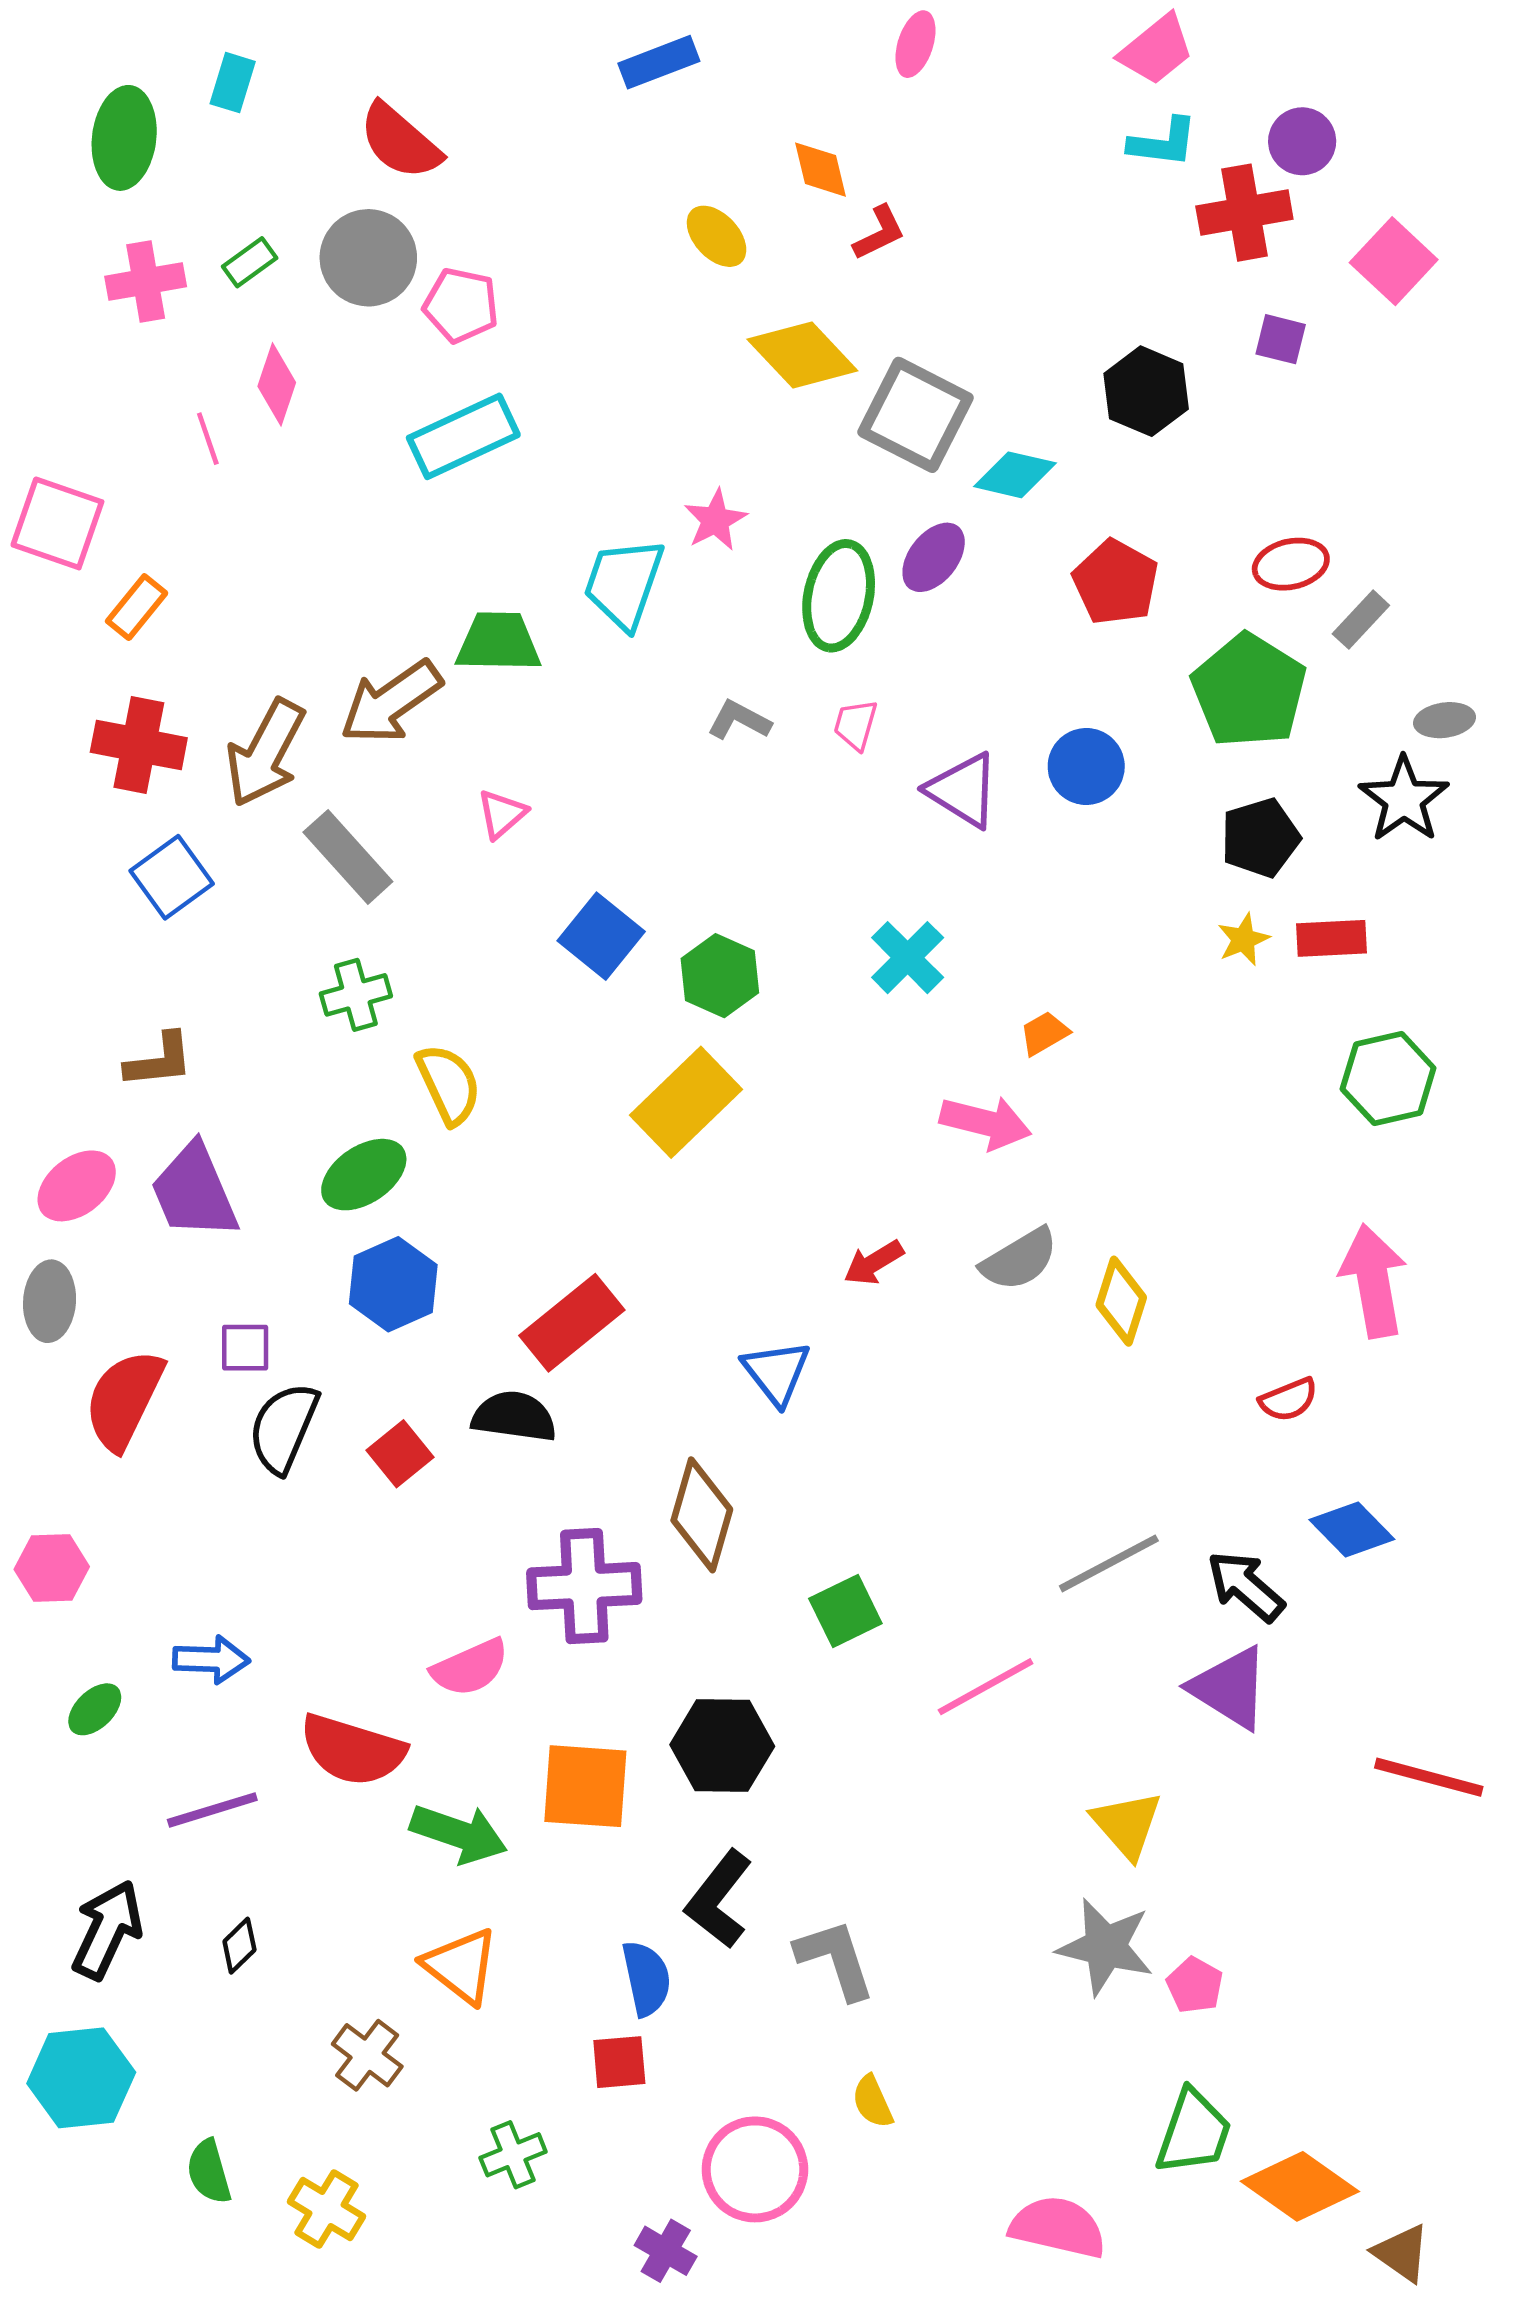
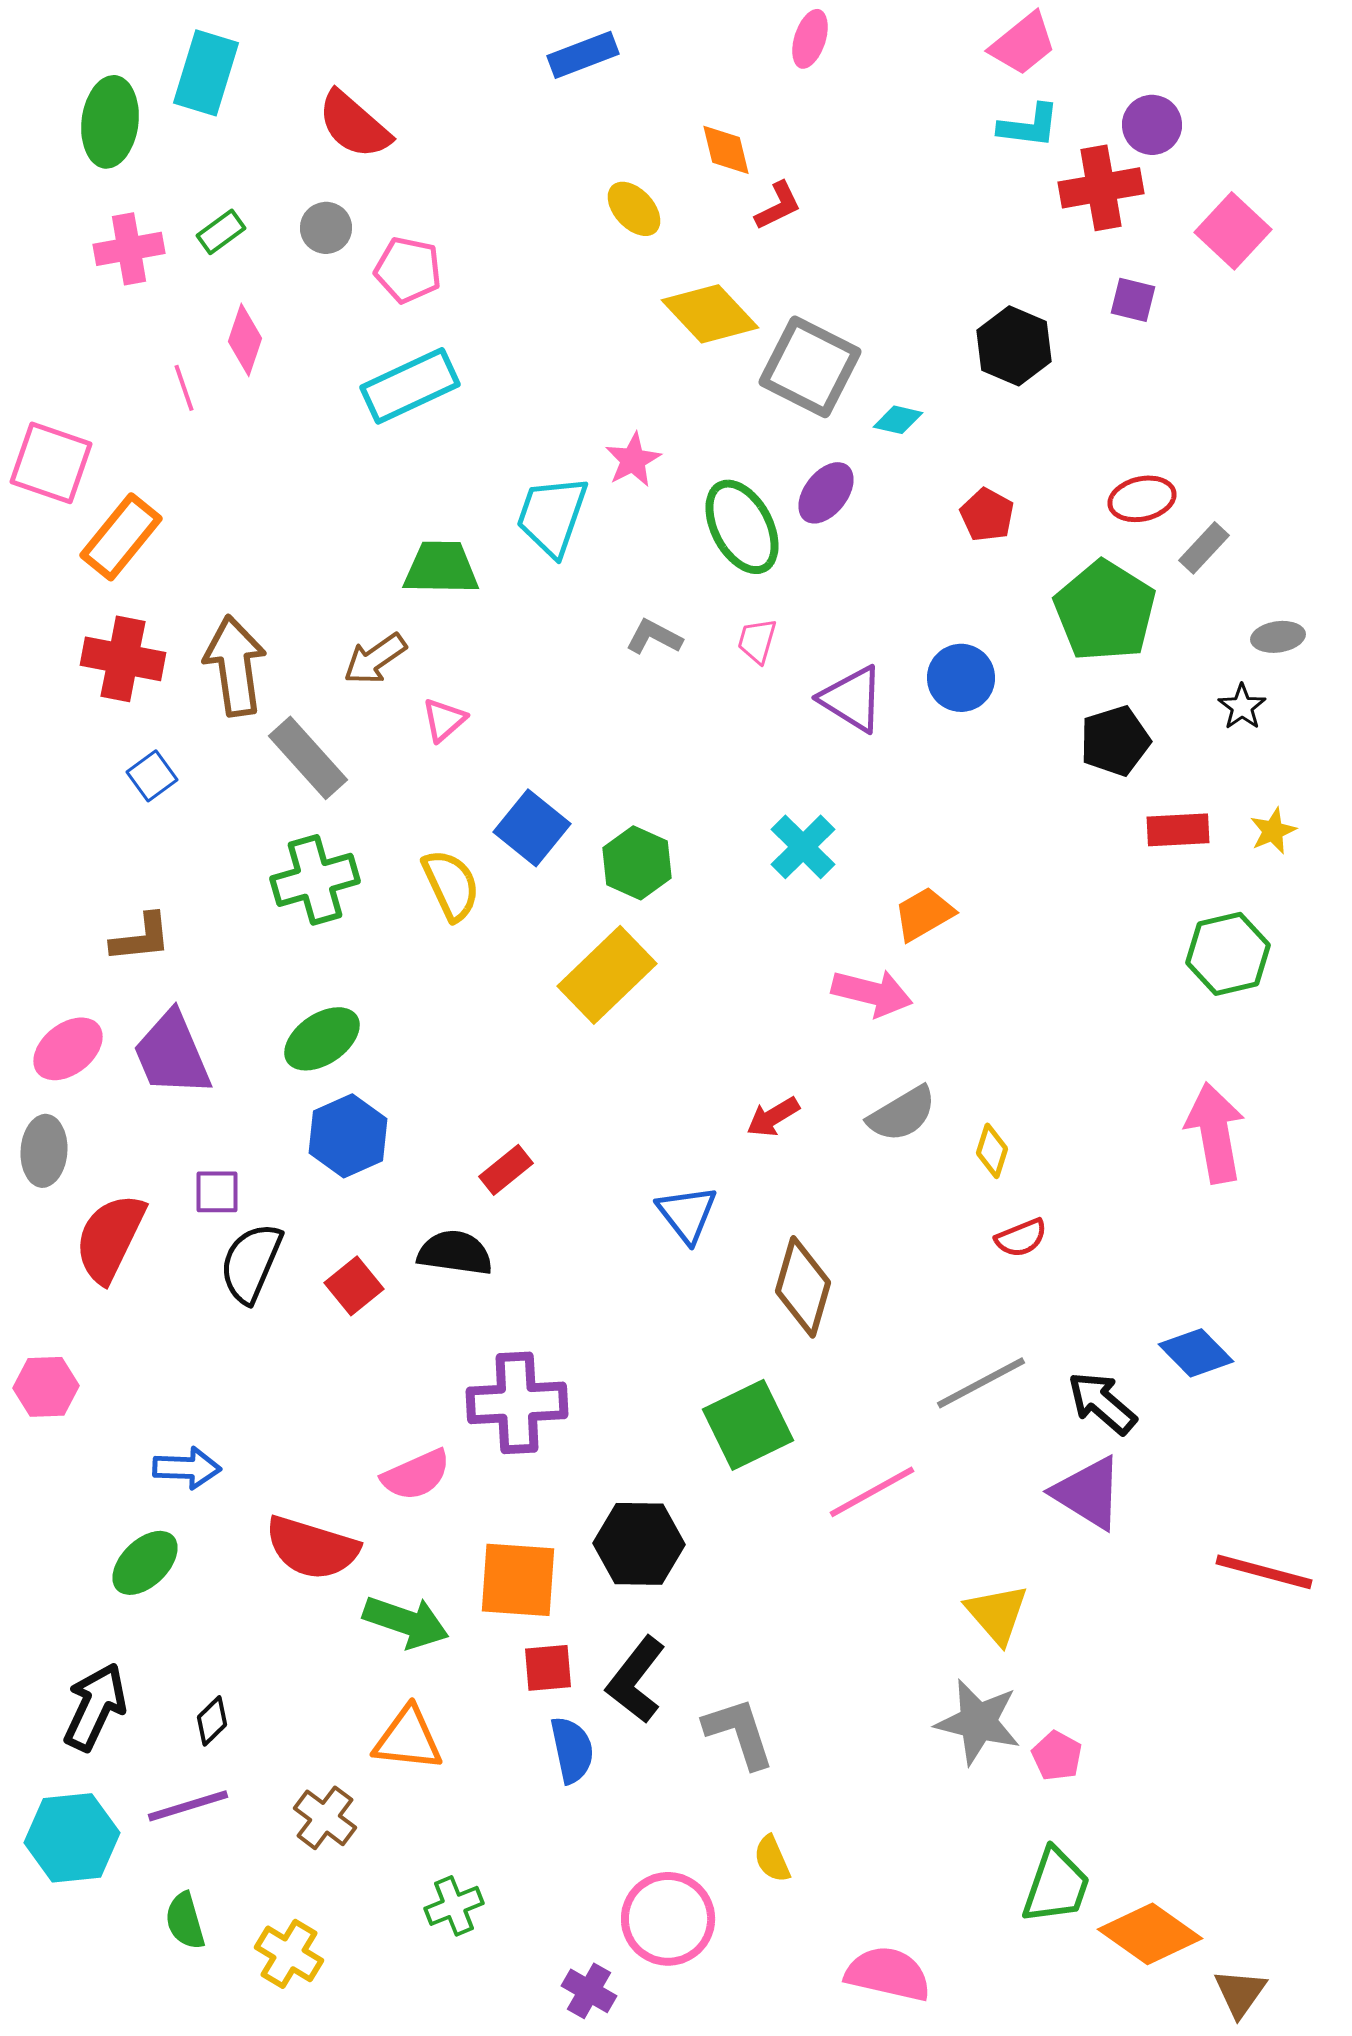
cyan rectangle: (233, 83) -> (206, 73), size x1.6
gray circle: (368, 258) -> (326, 228), size x0.6
cyan diamond: (1015, 475) -> (898, 420), size x0.7
red pentagon: (1116, 582) -> (987, 515), size x0.7
green ellipse: (839, 596) -> (742, 527), turned -40
orange rectangle: (137, 607) -> (121, 537), size x1.5
brown arrow: (391, 702) -> (375, 659), moved, size x0.7
brown arrow: (265, 753) -> (235, 666), turned 144
black star: (1404, 799) -> (1242, 707), size x0.6
blue square: (172, 877) -> (152, 776), size x0.7
yellow star: (1243, 939) -> (1273, 831), moved
green cross: (356, 995) -> (315, 880), size x1.4
orange trapezoid: (1044, 1033) -> (924, 914), size x1.4
yellow semicircle: (449, 1084) -> (451, 885), moved
yellow diamond: (1121, 1301) -> (992, 1151), size x0.7
red rectangle: (572, 1323) -> (506, 1170), size x0.6
red semicircle: (1289, 1400) -> (1021, 1238), moved
brown diamond: (702, 1515) -> (803, 1287), moved
green square: (845, 1611) -> (748, 1425), size x1.4
green ellipse: (95, 1709) -> (145, 1563), moved, size x1.4
purple line: (212, 1810) -> (188, 1806), moved
orange triangle: (461, 1966) -> (408, 1739), turned -32
red square: (619, 2062) -> (548, 1668), moved
pink semicircle: (1058, 2227) -> (888, 1974), moved
brown triangle: (1402, 2253) -> (1240, 1993), turned 30

